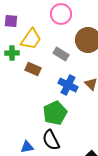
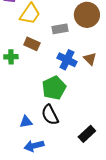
green cross: (12, 53) -> (11, 57), moved
gray rectangle: (61, 54) -> (60, 29), turned -42

